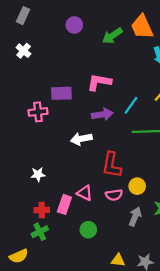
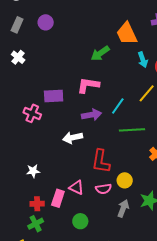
purple circle: (74, 25) -> (46, 22), moved
green arrow: (112, 36) -> (100, 53), moved
pink cross: (38, 112) -> (32, 113), turned 30

